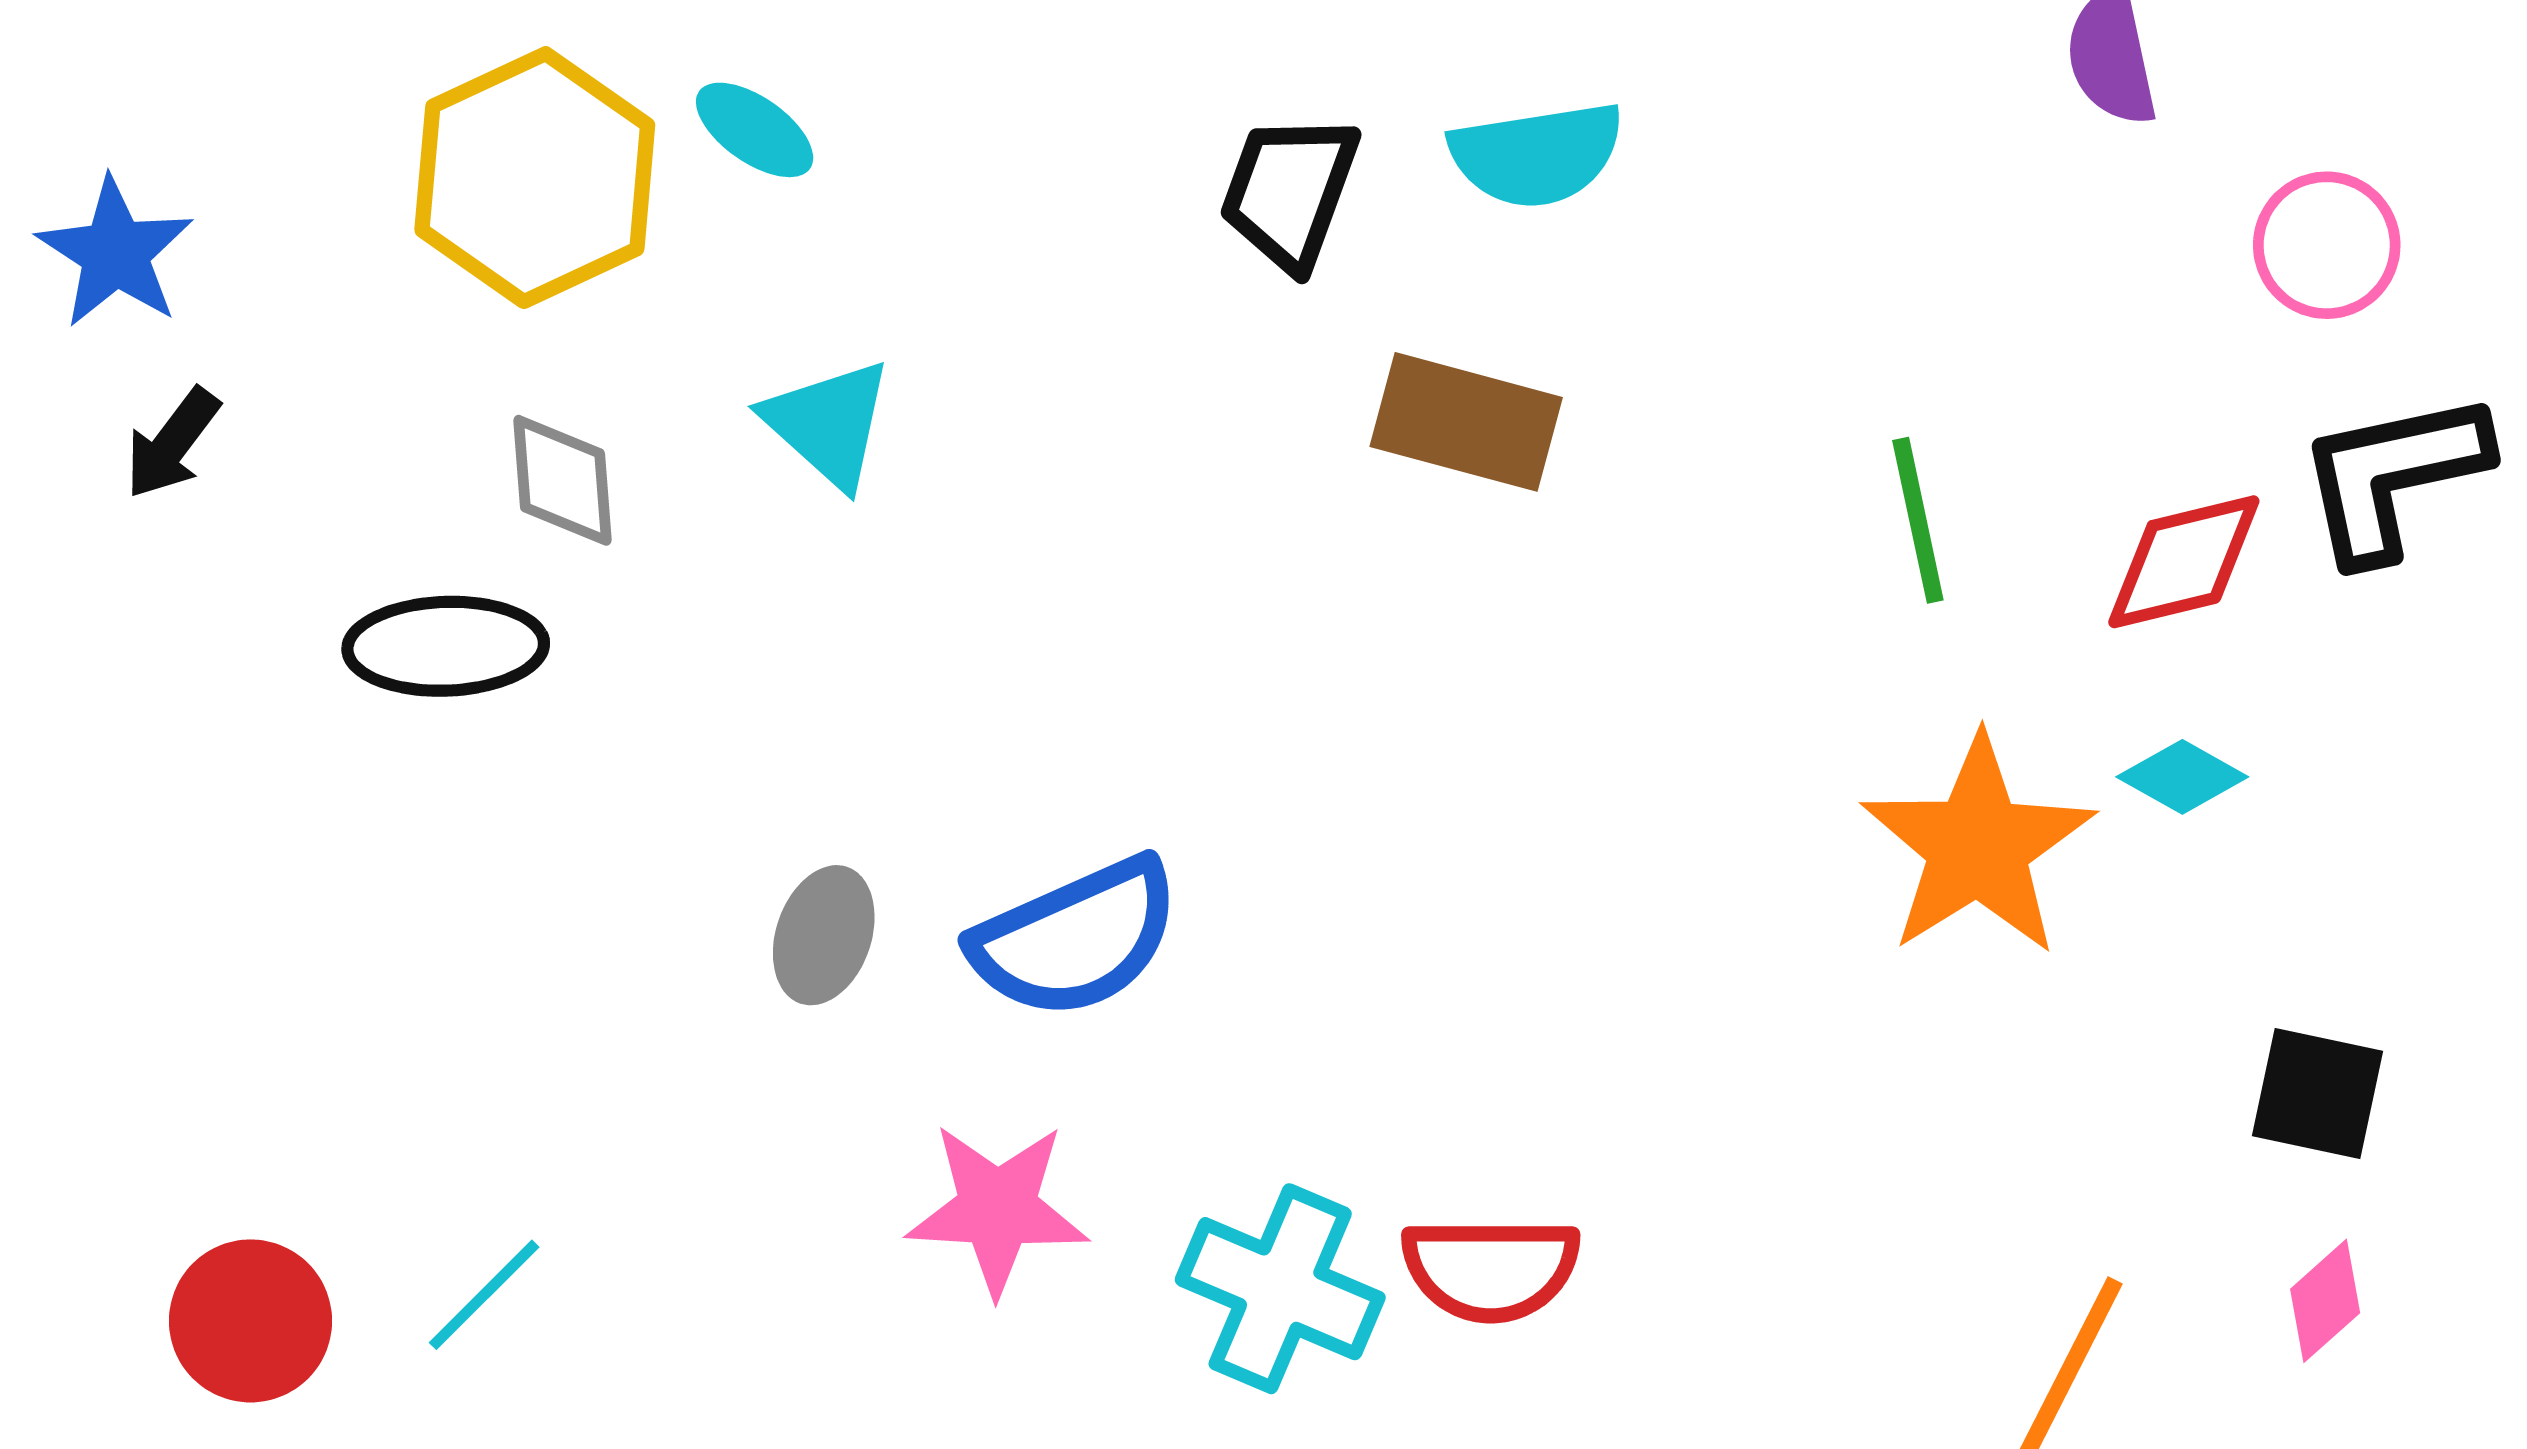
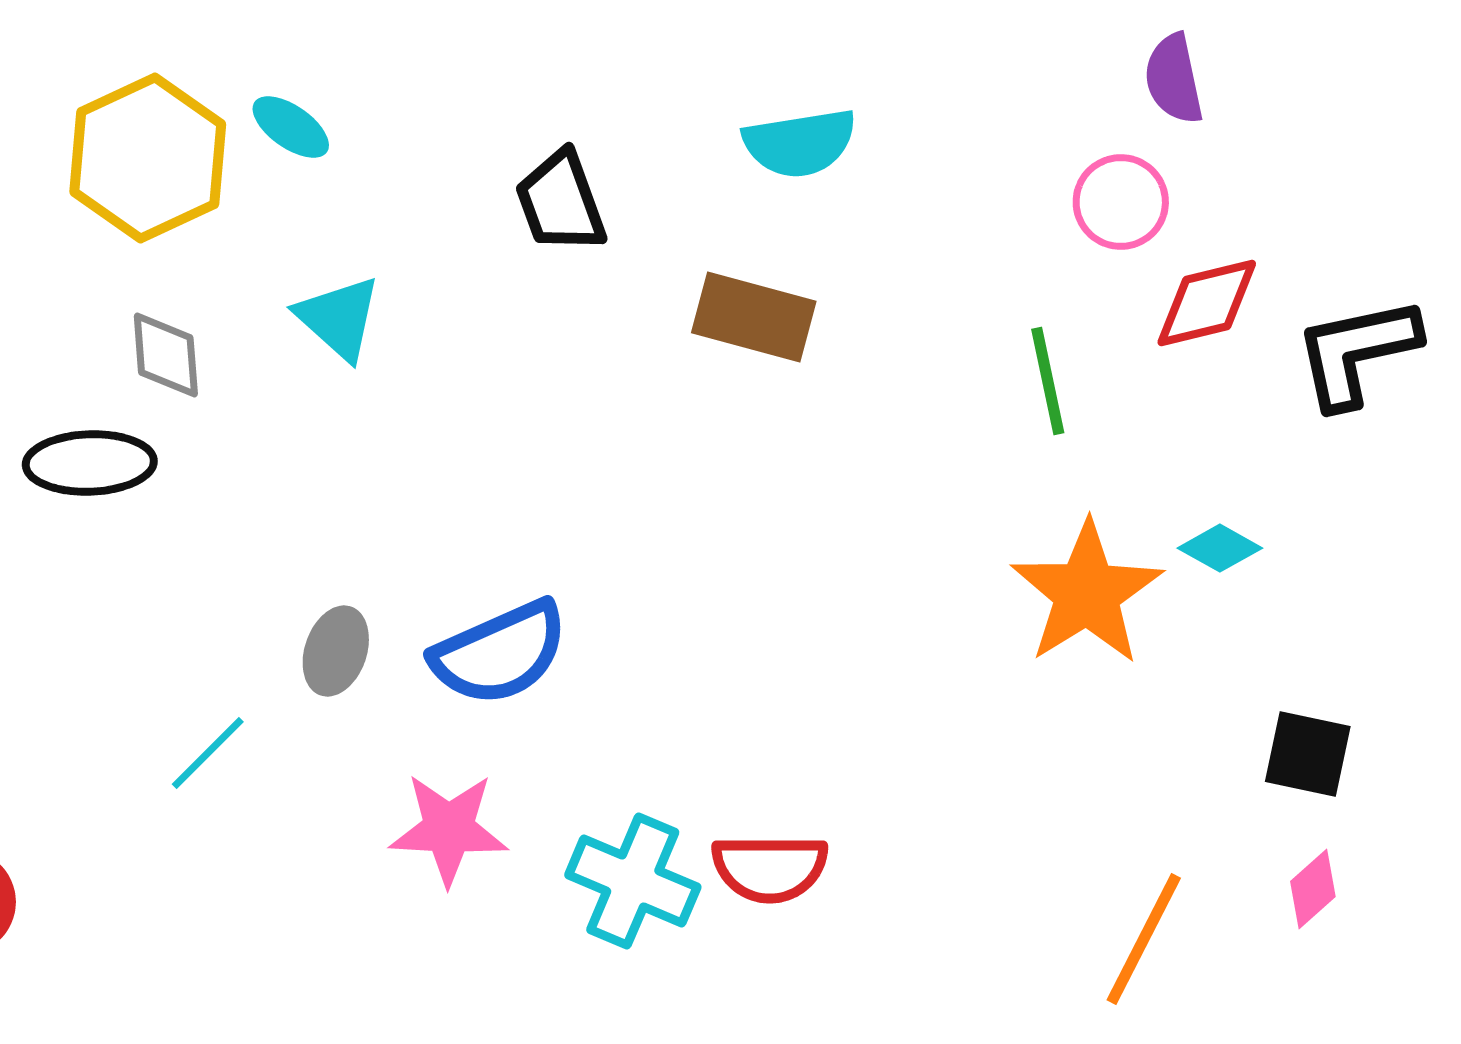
black trapezoid: (1289, 191) -> (561, 202), moved, turned -40
pink circle: (2327, 245) -> (1121, 202), moved
red diamond: (2184, 562) -> (1207, 303), moved
cyan line: (484, 1295) -> (208, 753), moved

